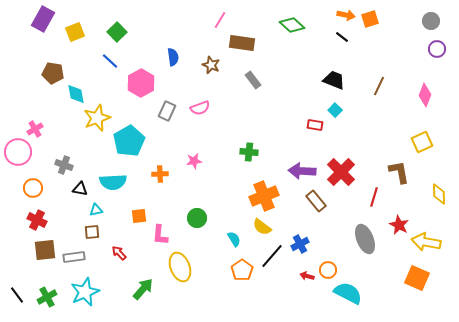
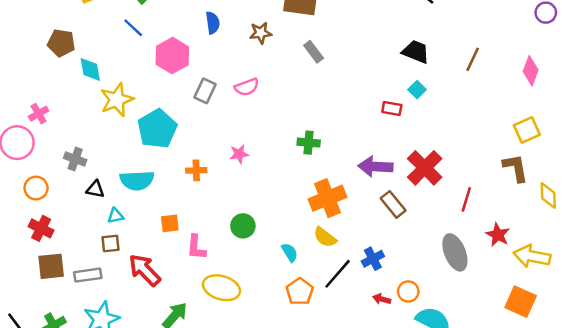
brown star: (211, 65) -> (261, 33), turned -30
brown L-shape: (399, 172) -> (515, 168), moved
red arrow: (119, 253) -> (145, 270), size x1.8
yellow ellipse: (180, 267) -> (221, 288), turned -52

